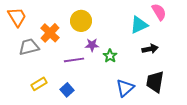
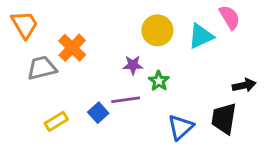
yellow circle: (81, 21) -> (157, 30), moved
black arrow: (150, 49) -> (244, 85), moved
purple line: (74, 60) -> (126, 100), moved
blue square: (67, 90) -> (98, 113), moved

